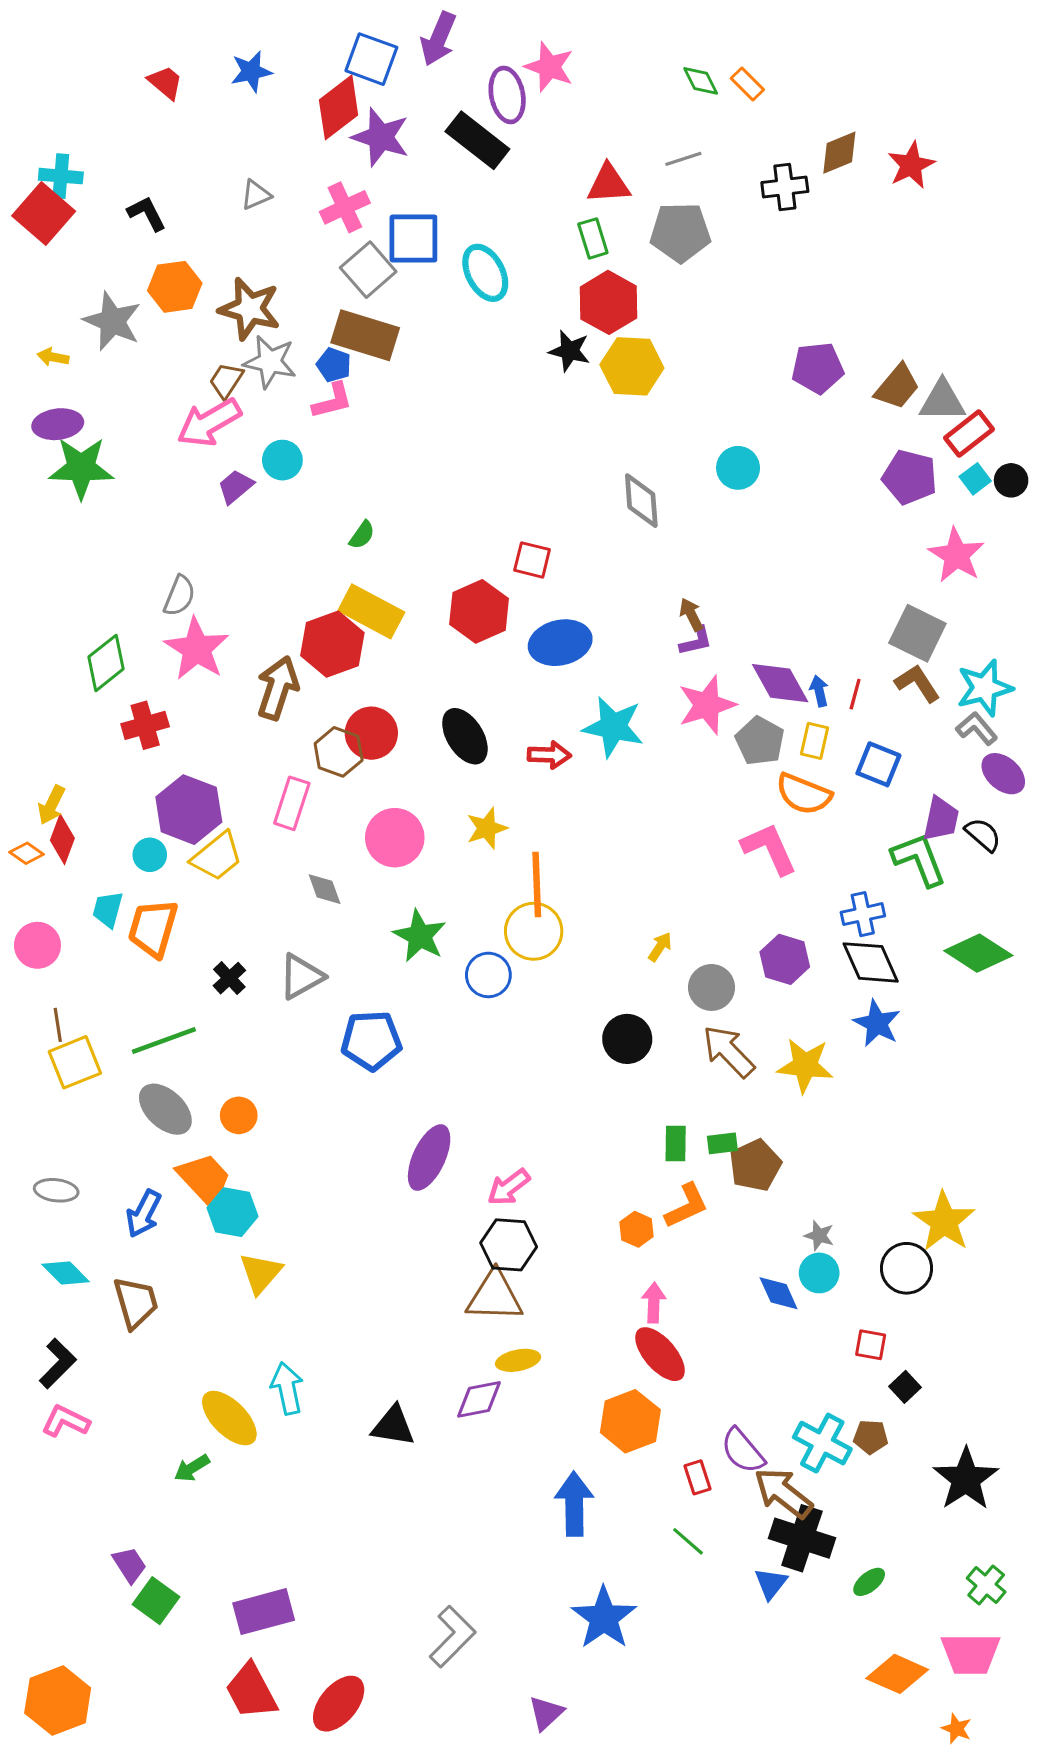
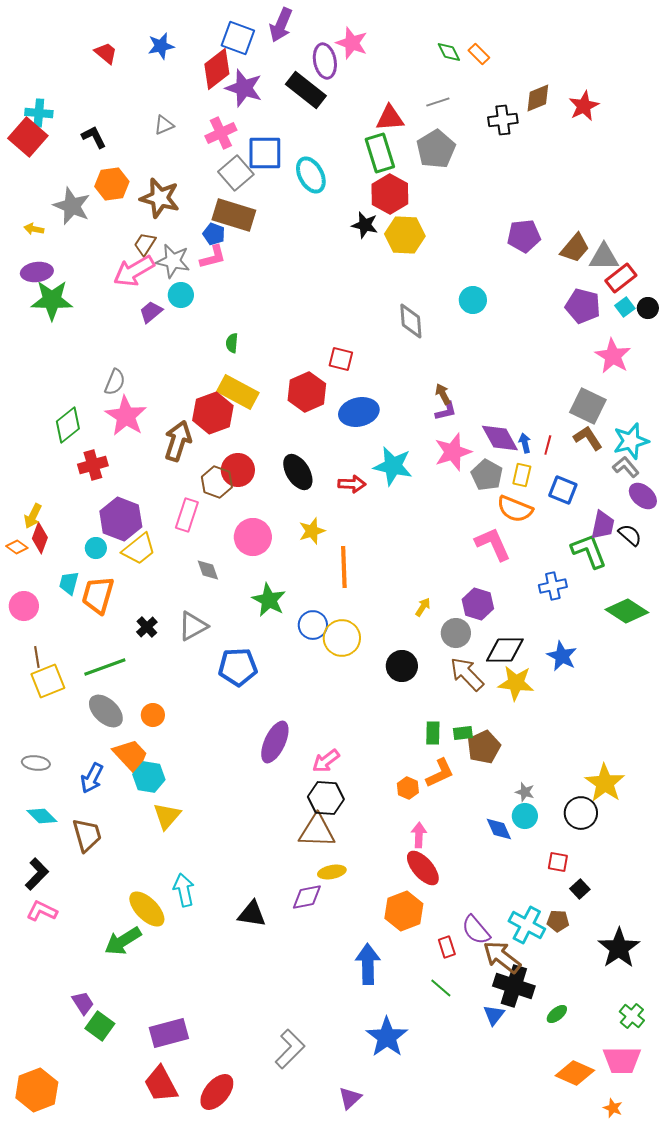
gray pentagon: (680, 232) -> (436, 149), turned -30
green rectangle: (593, 238) -> (380, 153), size x1.5
gray star: (270, 362) -> (173, 261), moved
green semicircle: (362, 535) -> (232, 343), turned 150
yellow circle: (534, 931) -> (342, 638), moved
purple hexagon: (785, 959) -> (478, 604), moved
black diamond: (871, 962) -> (505, 650), moved, turned -66
green arrow: (192, 1468) -> (123, 941), size x1.6

